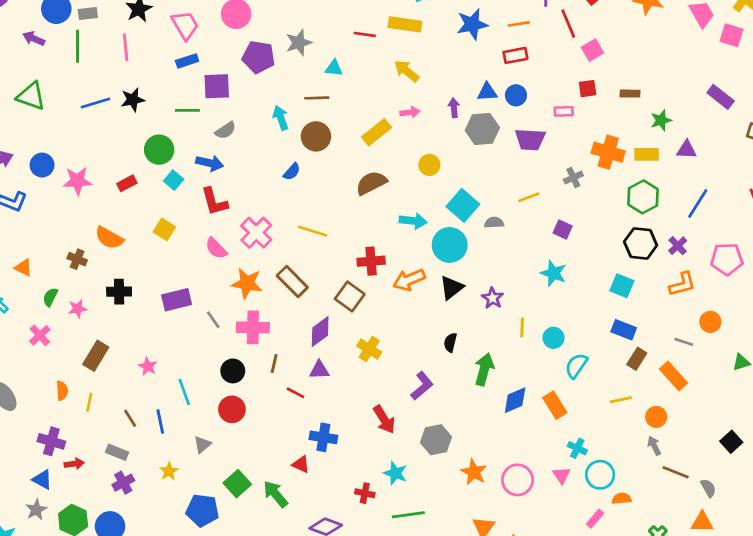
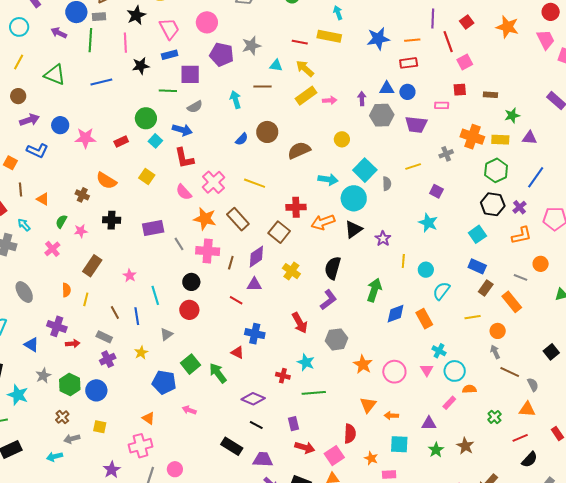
yellow arrow: (407, 71) -> (305, 69), moved
black star: (133, 100) -> (141, 66), moved
yellow rectangle: (376, 132) -> (306, 96), moved
brown circle: (316, 136) -> (267, 132), moved
gray semicircle: (494, 223) -> (387, 184), turned 88
cyan square: (622, 286) -> (477, 234), turned 30
black semicircle: (450, 343) -> (333, 268), moved, size x1.6
brown line: (274, 364) -> (231, 263), moved
blue triangle: (42, 480) -> (31, 345), moved

